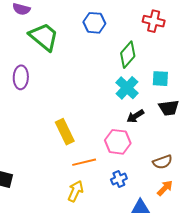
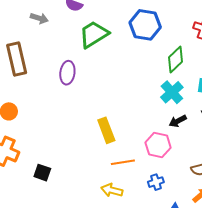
blue hexagon: (94, 23) -> (145, 25), size x1.4
green trapezoid: (44, 37) -> (94, 34), turned -76
yellow arrow: (75, 191) -> (112, 190), turned -105

